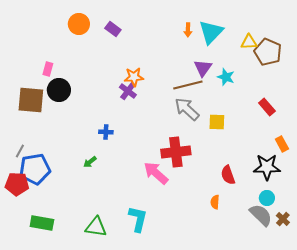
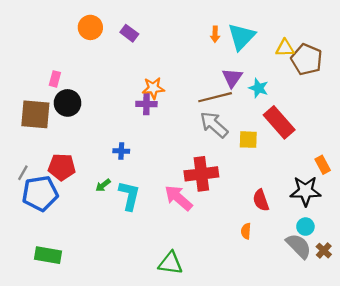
purple cross: (128, 91) -> (146, 104), turned -36
red rectangle: (267, 107) -> (279, 122), moved, size x1.6
red pentagon: (17, 184) -> (62, 167), moved
cyan L-shape: (138, 219) -> (129, 196), moved
green triangle: (96, 227) -> (170, 263), moved

